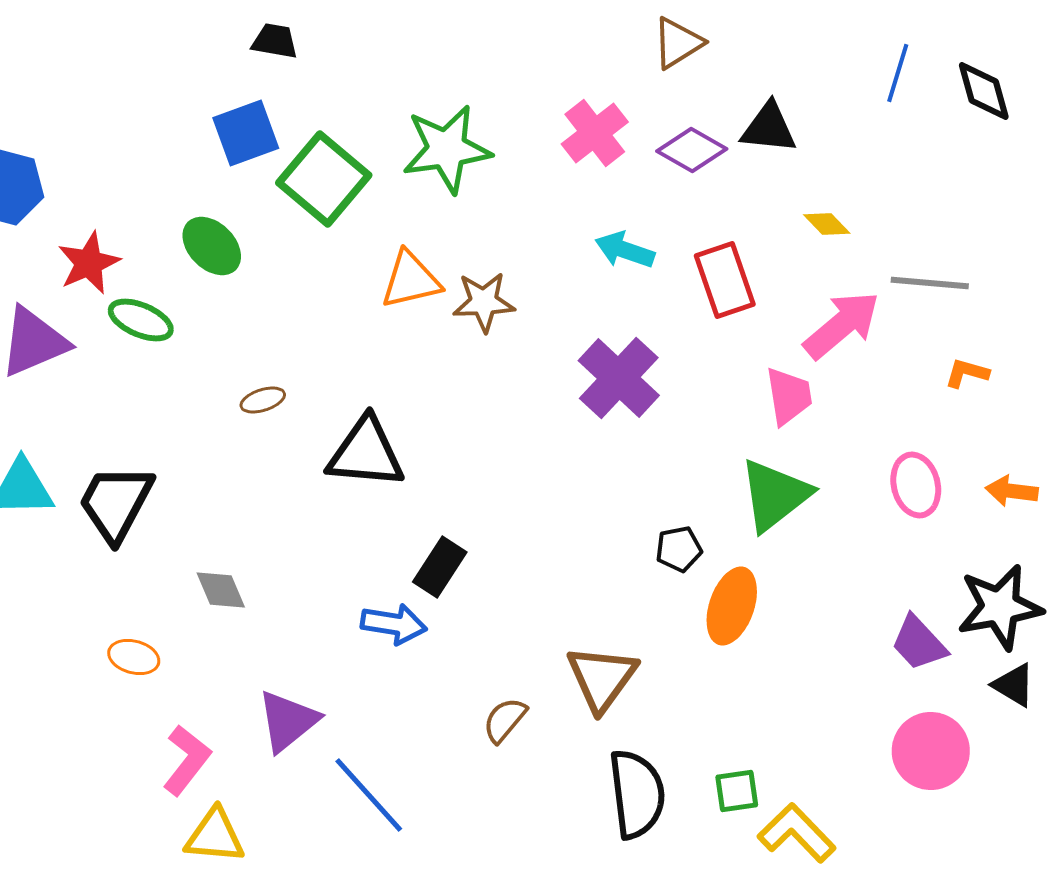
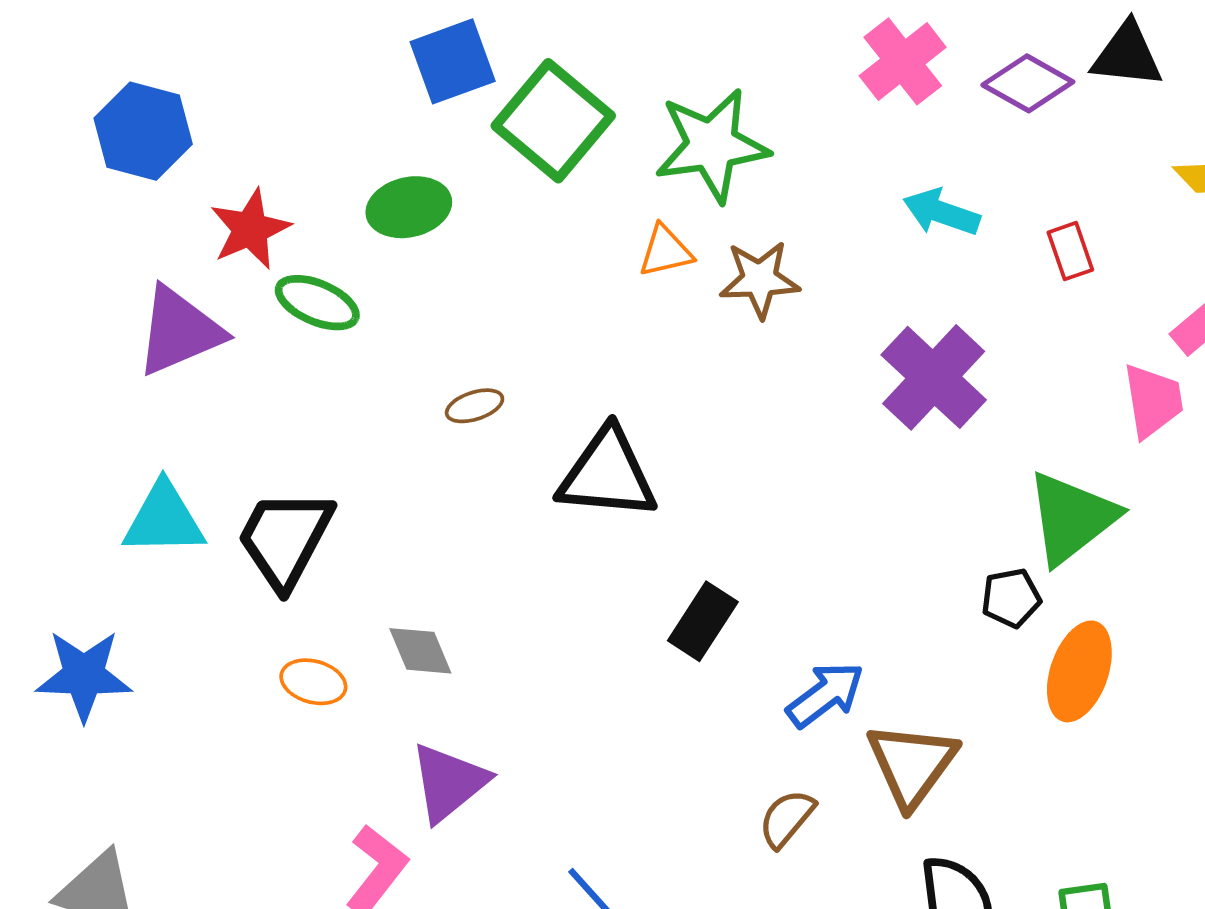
green star: (447, 149) -> (712, 145), moved
green ellipse: (212, 246) -> (409, 207), turned -58
orange triangle: (411, 280) -> (665, 251), size x0.7
red rectangle: (725, 280) -> (1070, 251), size x0.6
green triangle: (775, 495) -> (1072, 518), moved
blue arrow: (394, 624) -> (825, 695), moved, turned -46
orange ellipse: (134, 657) -> (313, 682), moved
purple triangle: (288, 721) -> (449, 782), moved

